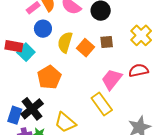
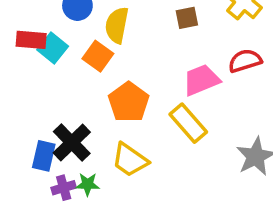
orange square: (85, 48) -> (98, 56), moved
orange pentagon: (49, 77) -> (129, 102), moved
pink trapezoid: (112, 79) -> (201, 80), turned 35

